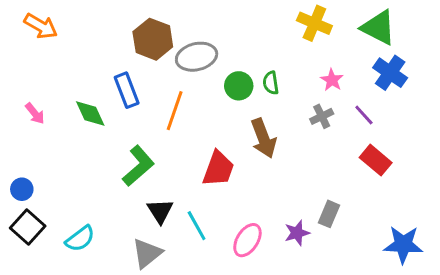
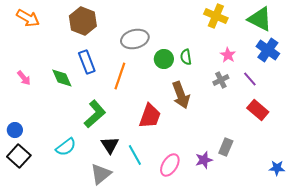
brown hexagon: (153, 39) -> (83, 21), moved
cyan semicircle: (80, 239) -> (66, 147), moved
blue star: (403, 244) -> (277, 168), size x0.6

